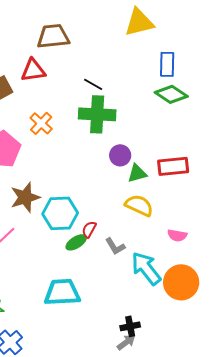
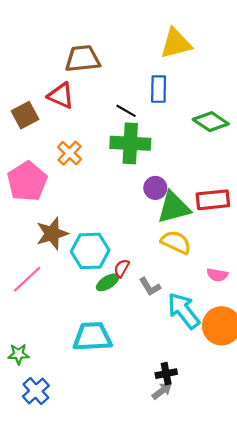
blue rectangle: (167, 64) -> (159, 89), moved
red triangle: (33, 70) -> (61, 96), turned 32
green triangle: (137, 173) -> (174, 207), size x1.6

